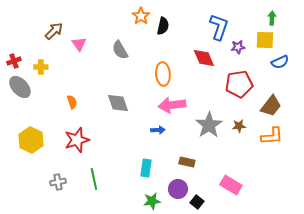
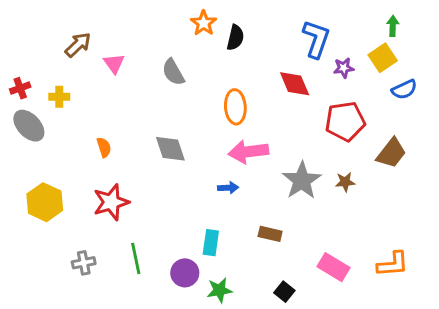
yellow square: (265, 40) -> (383, 58), turned -36
orange L-shape: (272, 136) -> (393, 264), moved
purple circle: (178, 189) -> (185, 273), moved

